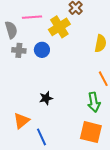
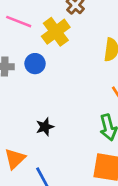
pink line: (32, 17) -> (19, 22), turned 30

